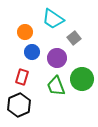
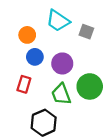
gray square: (74, 38) -> (86, 32), moved, turned -32
black hexagon: (19, 105) -> (44, 123), moved

